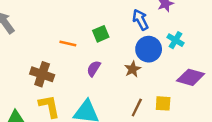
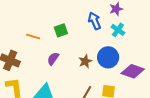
cyan cross: (176, 40) -> (118, 30), moved
blue circle: (149, 49) -> (108, 57), moved

